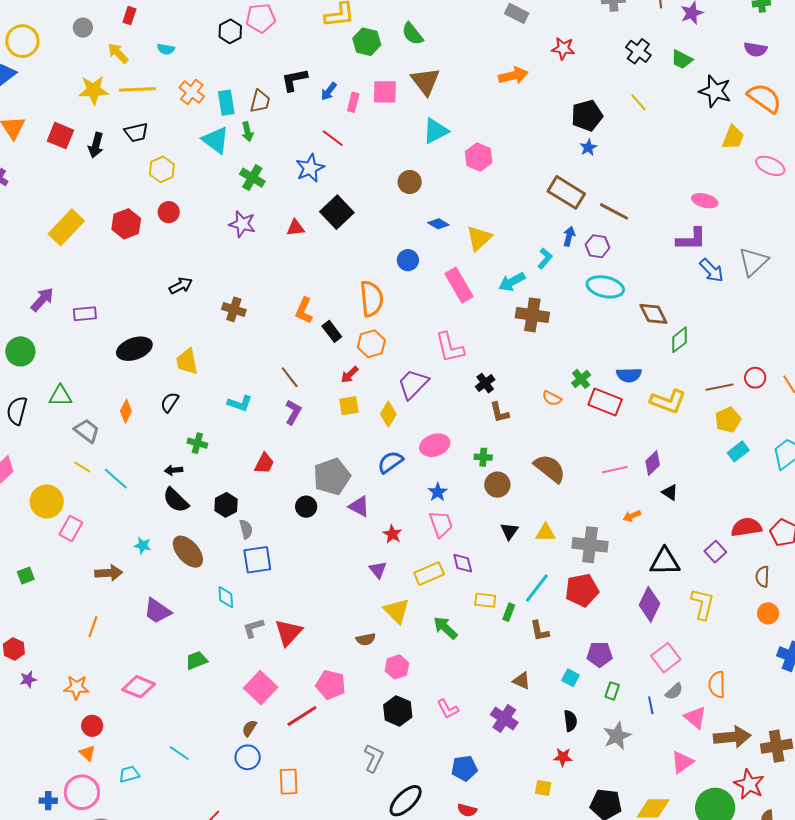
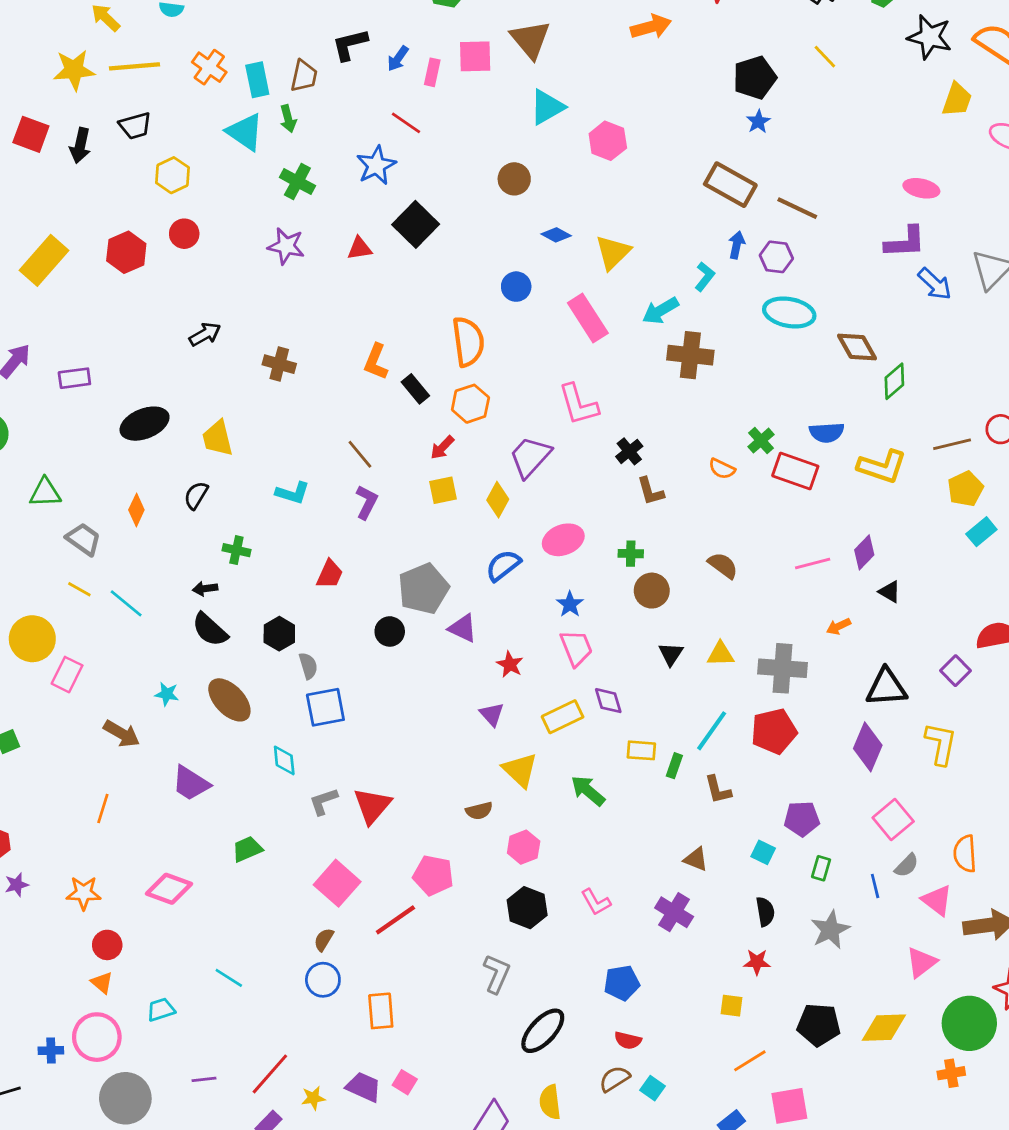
brown semicircle: (550, 468) -> (723, 565), size x0.7
brown arrow: (109, 573) -> (122, 734), turned 36

